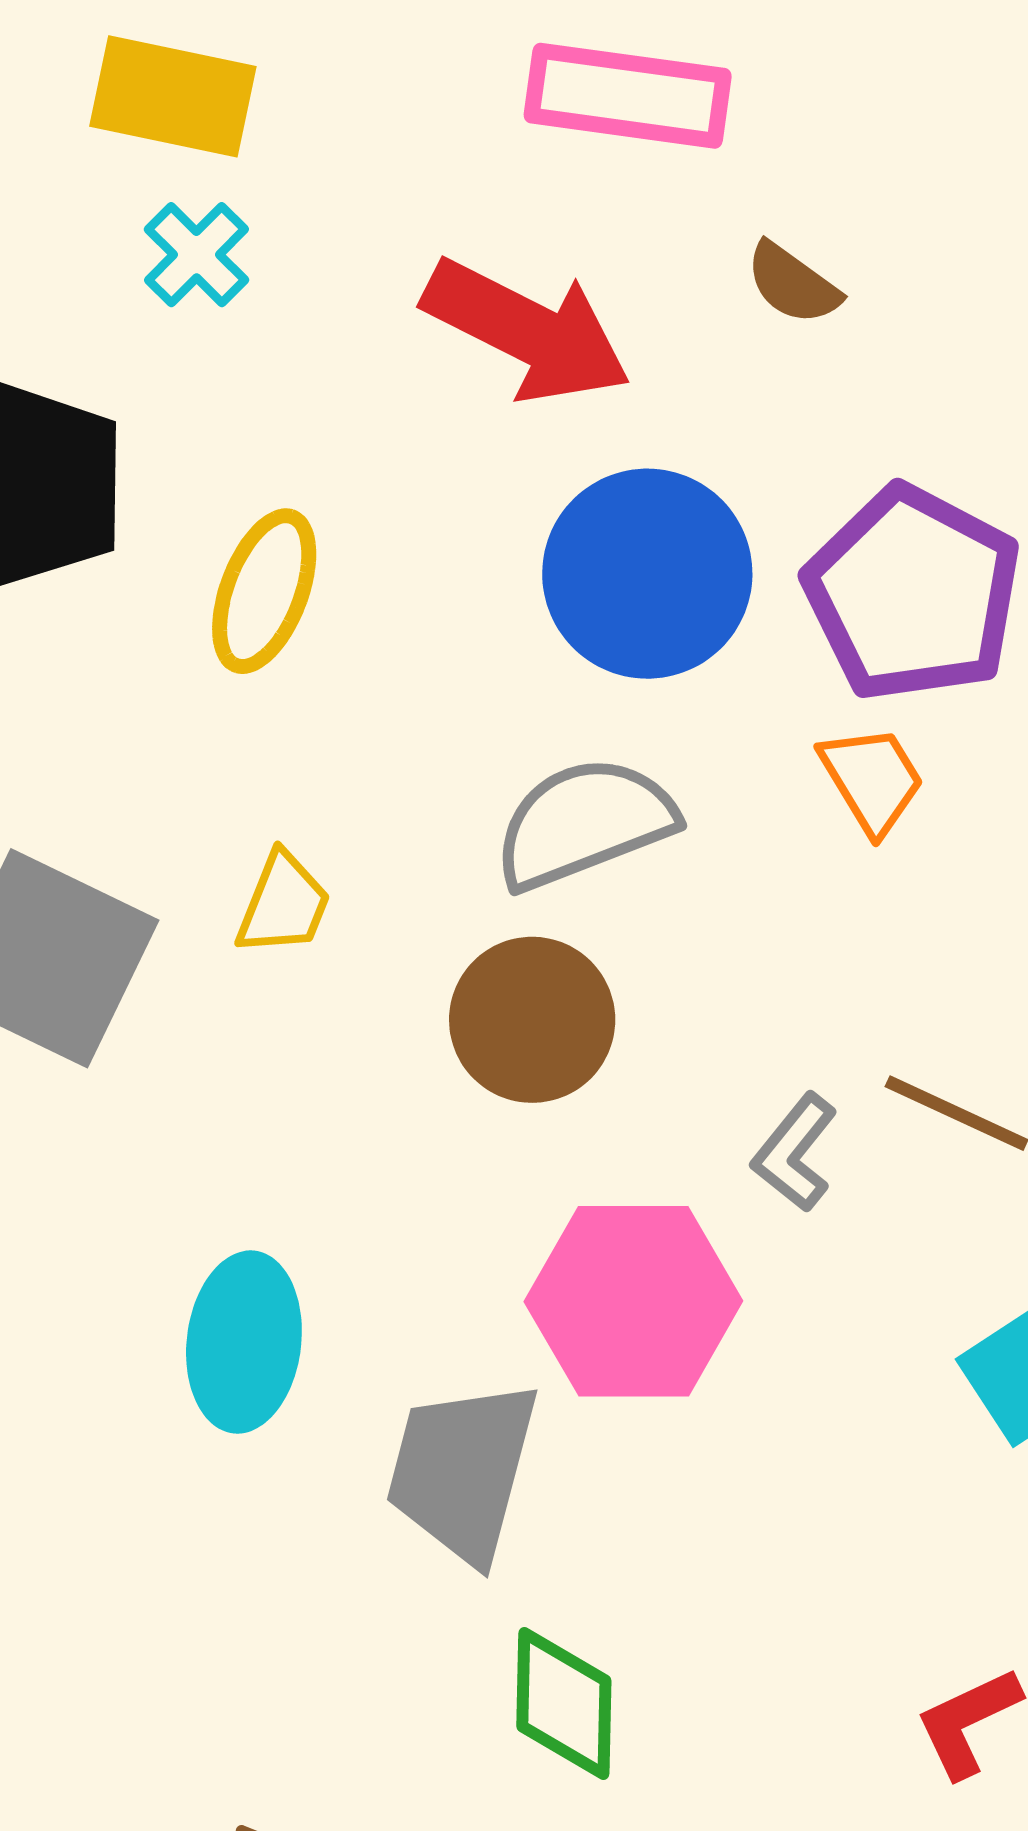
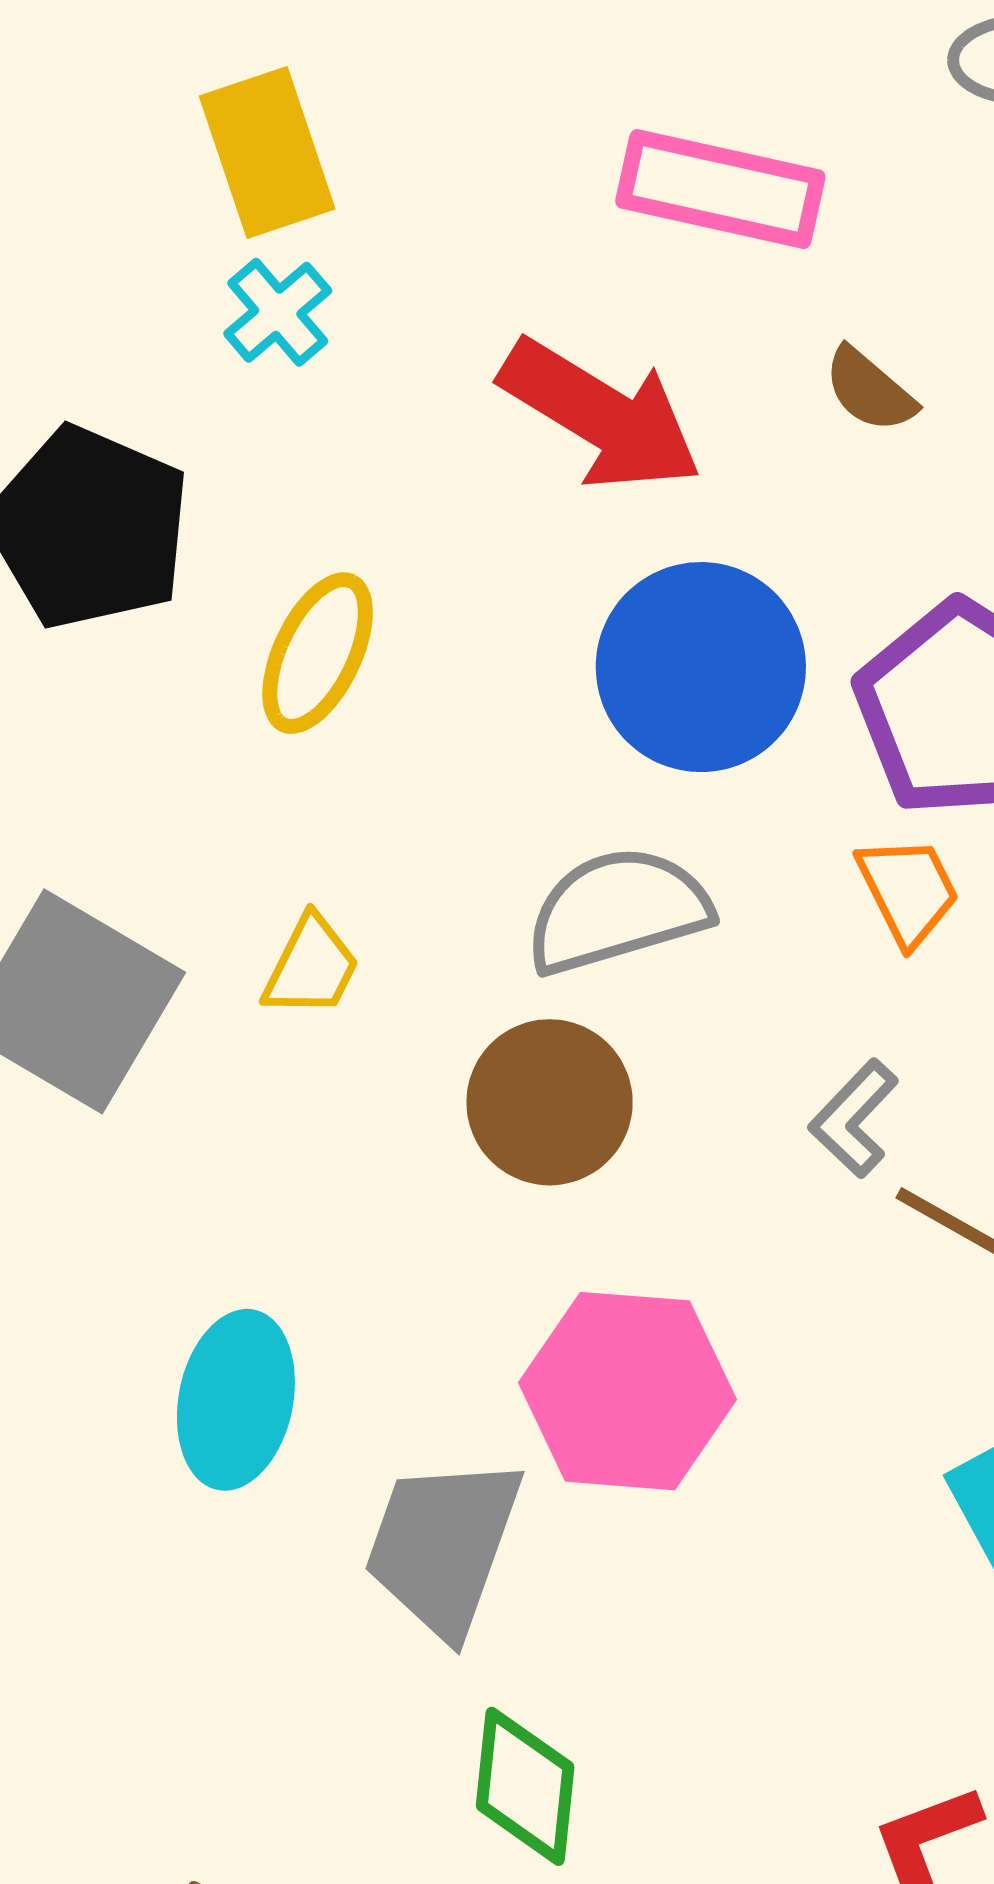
yellow rectangle: (173, 96) -> (267, 153), turned 55
gray L-shape: (795, 1153) -> (854, 1118), moved

